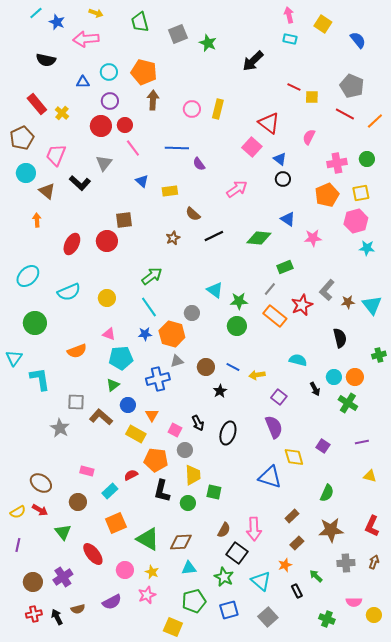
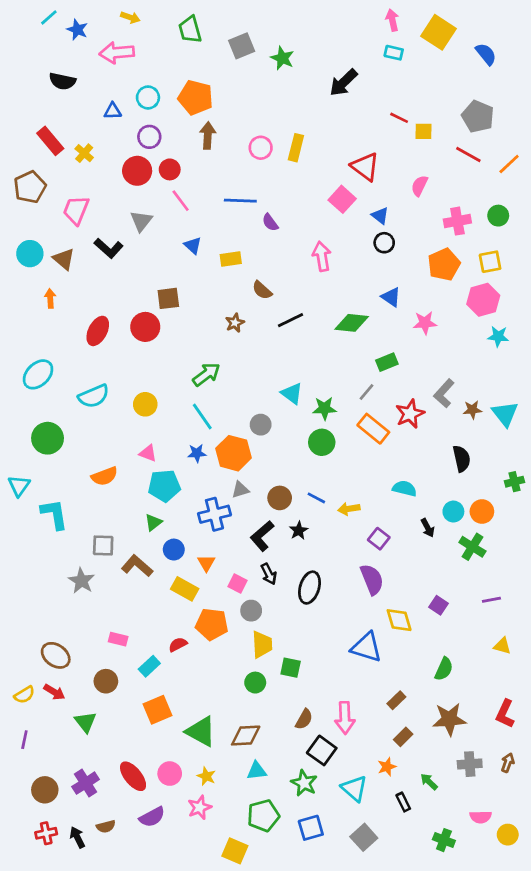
yellow square: (323, 24) -> (438, 32), size x1.4
cyan circle: (26, 173) -> (30, 254), moved
pink arrow: (237, 189) -> (322, 256), turned -65
black L-shape: (162, 491) -> (262, 536), moved, turned 35
red ellipse: (93, 554) -> (133, 776), moved

